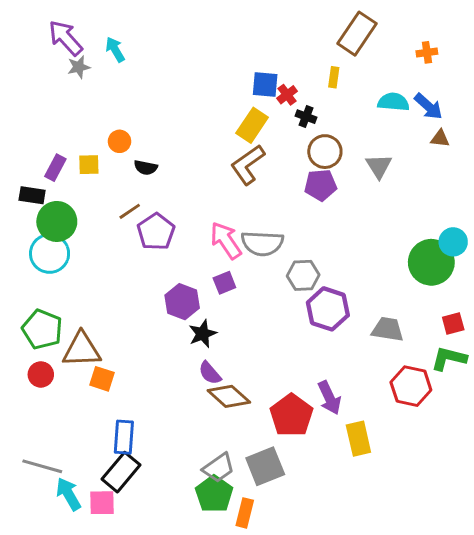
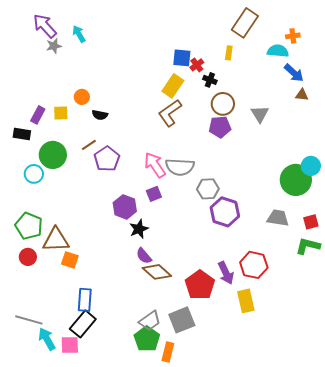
cyan semicircle: (393, 102) -> (278, 51), moved
green circle: (57, 221) -> (53, 155), moved
cyan circle: (50, 254) -> (34, 174), size x0.7
gray trapezoid: (388, 329) -> (278, 218), moved
red hexagon: (411, 386) -> (254, 265), moved

